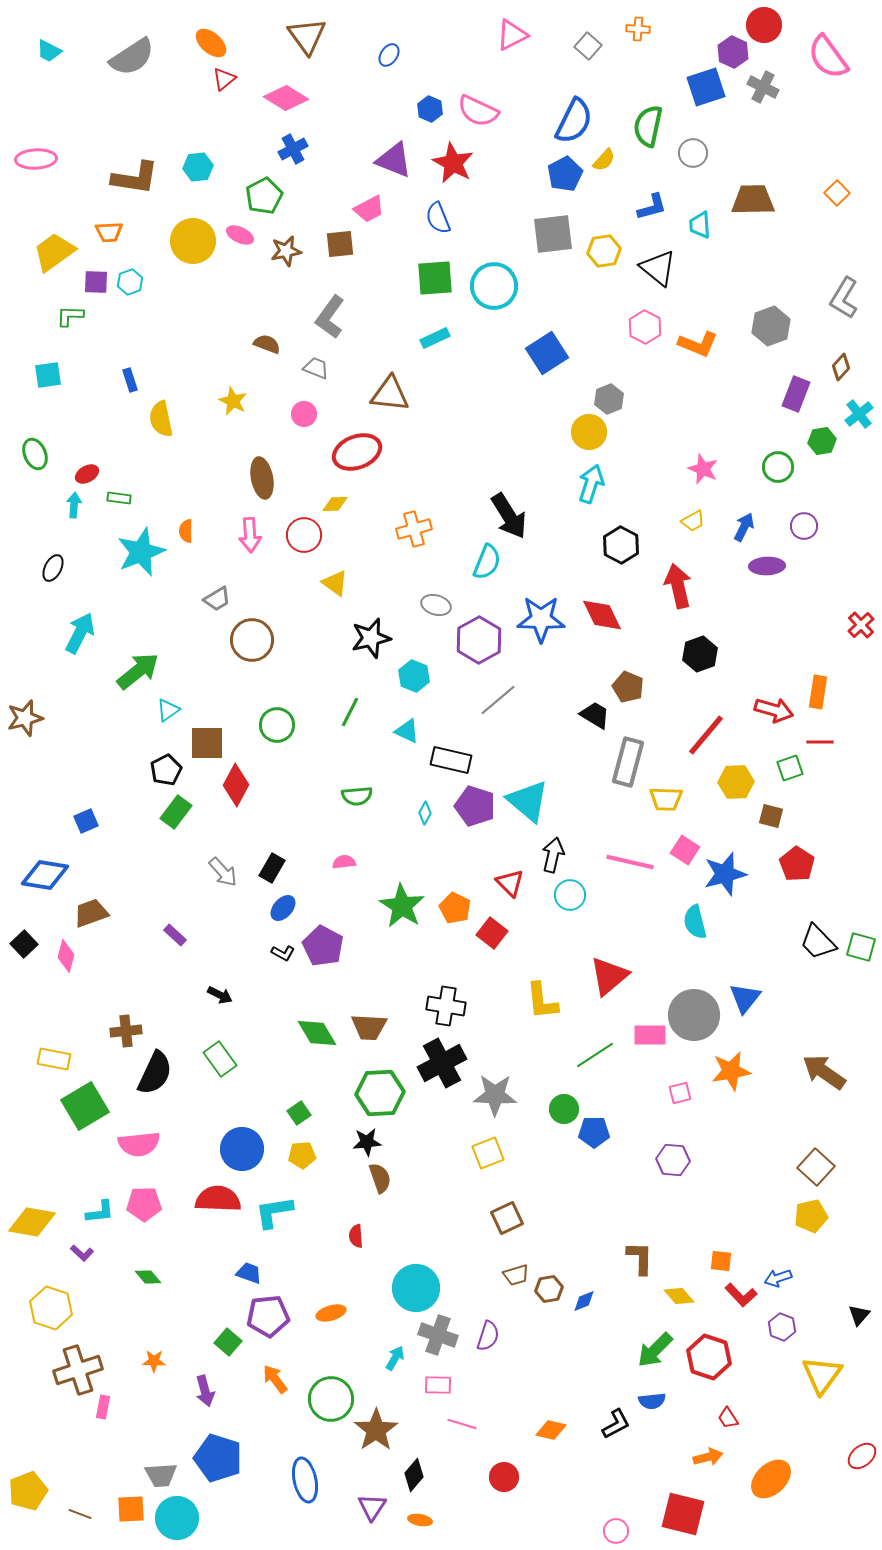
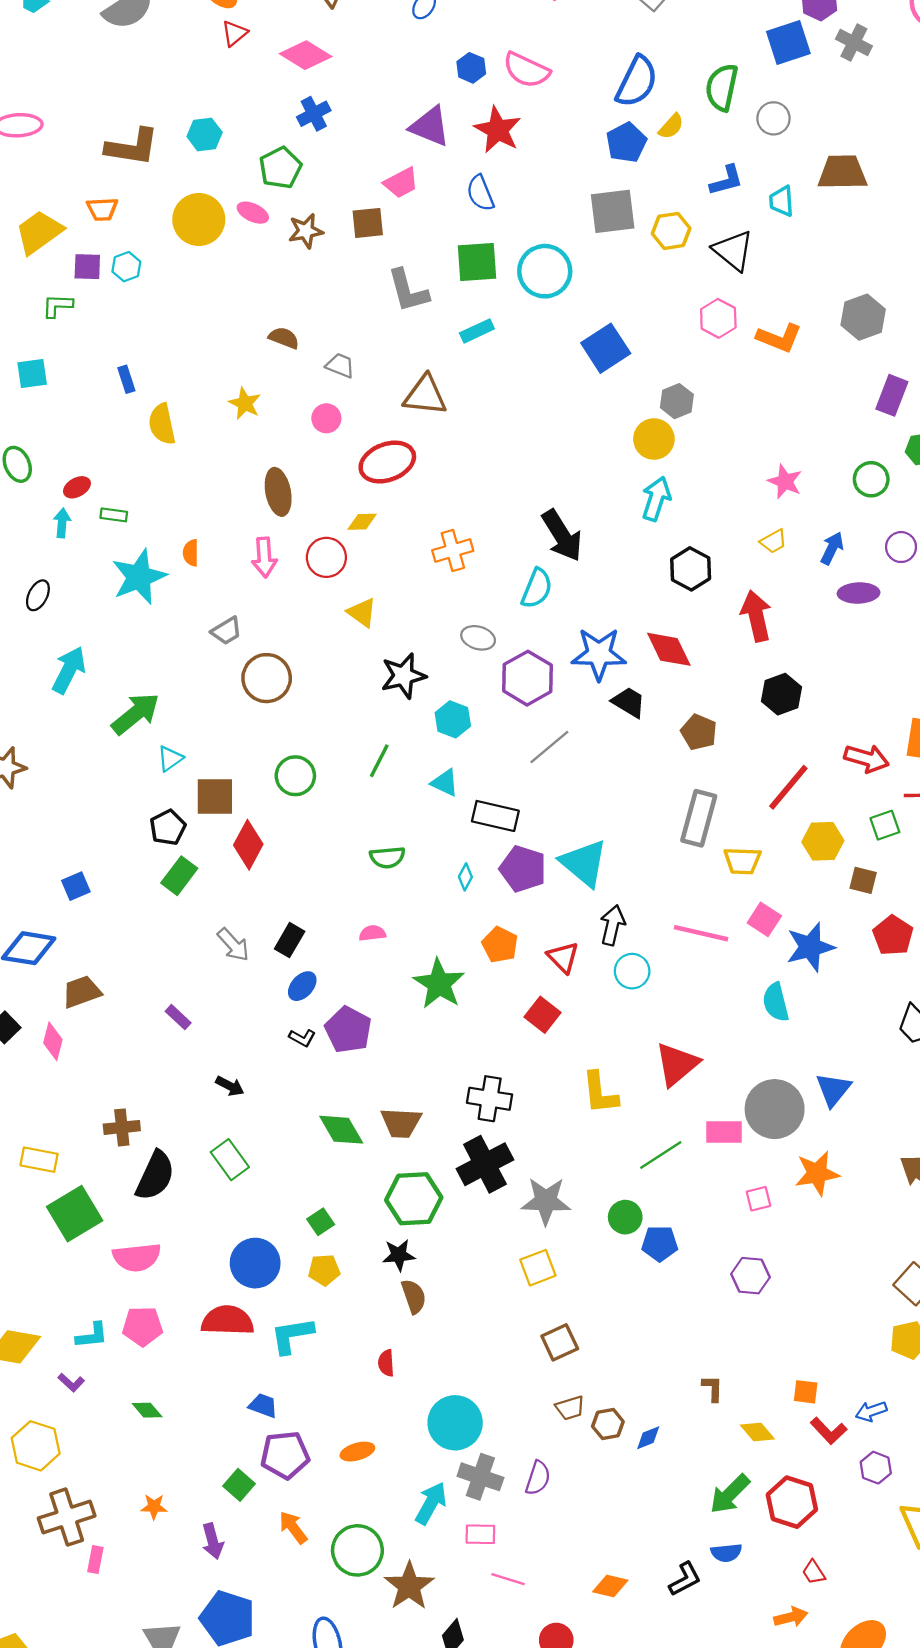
gray L-shape: (330, 317) -> (408, 291), moved, turned -51
black trapezoid: (595, 715) -> (629, 702), moved
orange pentagon: (455, 908) -> (500, 945), moved
brown L-shape: (640, 1258) -> (713, 1388), size x0.7
cyan arrow: (395, 1358) -> (431, 1503), size x1.5

